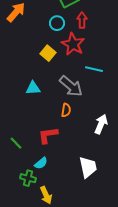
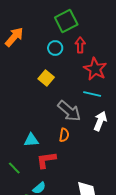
red star: (73, 44) -> (95, 69), moved
cyan triangle: (33, 88) -> (31, 140), moved
white arrow: (101, 124) -> (100, 121), moved

